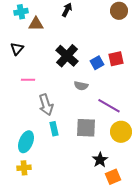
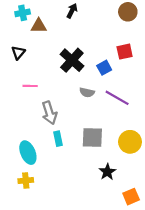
red square: (116, 59) -> (125, 52), moved
purple line: (109, 106) -> (117, 98), moved
cyan ellipse: (26, 142) -> (28, 153), turned -45
orange square: (113, 177) -> (131, 197), moved

